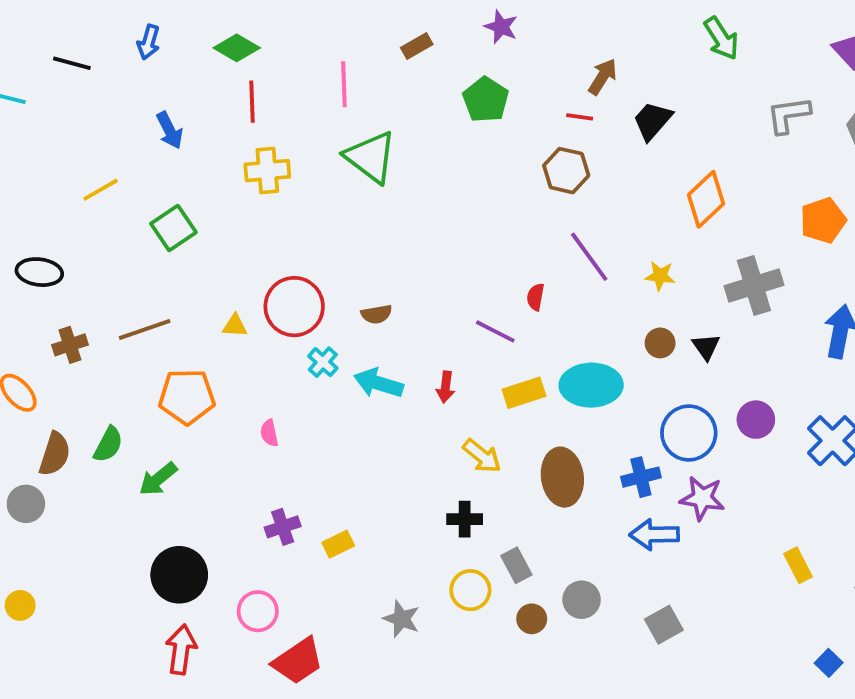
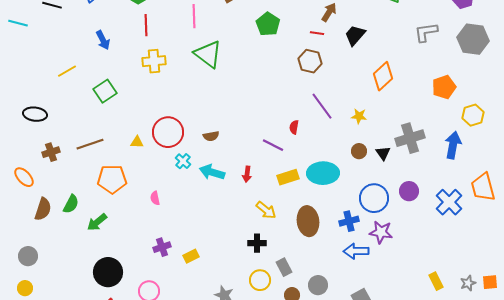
gray cross: (754, 285) -> (410, 138), moved
gray circle: (26, 504) -> (28, 256), moved
yellow rectangle: (798, 565) -> (436, 281), moved

